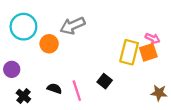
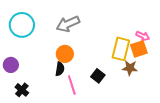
orange circle: (49, 44) -> (65, 54), moved
black semicircle: (54, 89) -> (60, 69), moved, turned 80
brown star: (159, 93) -> (130, 68), moved

